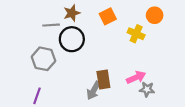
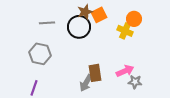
brown star: (72, 13) -> (85, 12), moved
orange circle: (155, 15) -> (134, 19), moved
black circle: (72, 39) -> (79, 27), moved

